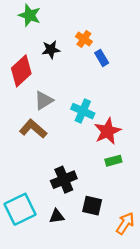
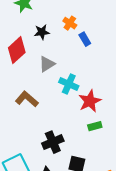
gray triangle: (44, 100) -> (47, 64), moved

